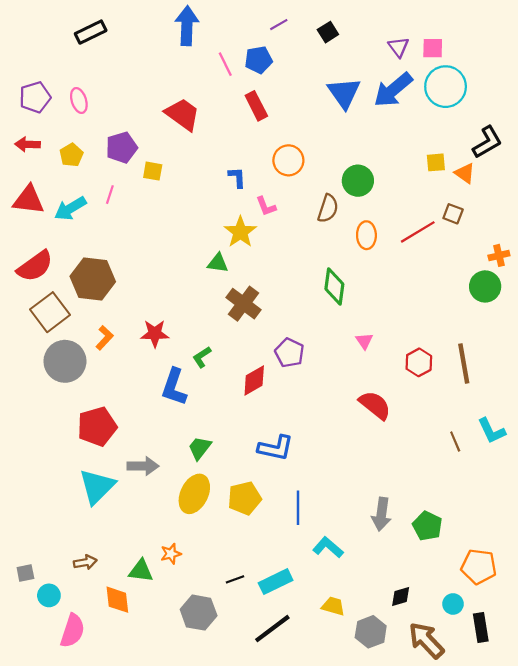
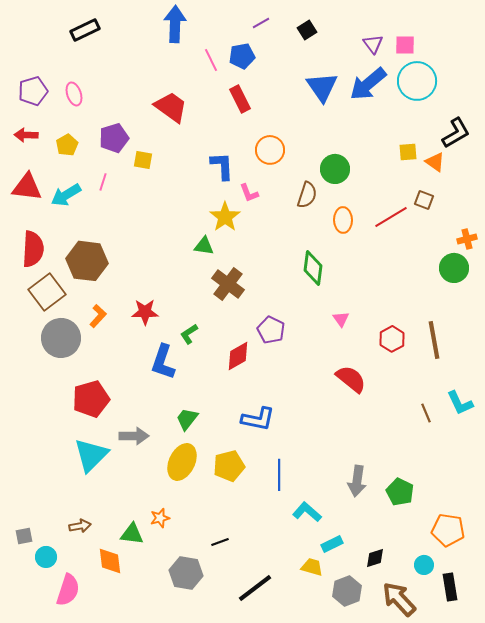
blue L-shape: (237, 177) -> (222, 166), size x1.4
red semicircle: (35, 266) -> (33, 249), turned -51
cyan rectangle: (276, 582) -> (332, 544), moved, size x0.7

